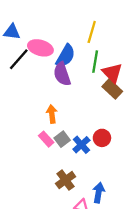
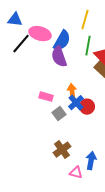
orange arrow: (52, 114) -> (72, 92), moved
red circle: (102, 138) -> (87, 107), moved
pink rectangle: (46, 139) -> (46, 97), moved, turned -32
blue cross: (81, 145) -> (76, 103), moved

